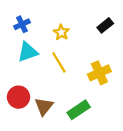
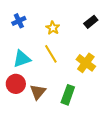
cyan triangle: (28, 52) -> (22, 59), moved
yellow cross: (99, 73) -> (86, 63), turned -30
green rectangle: (79, 110) -> (68, 95), turned -36

